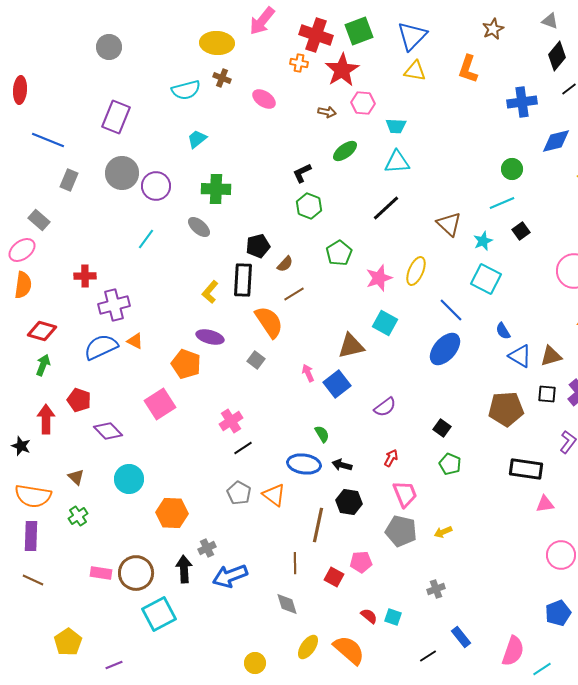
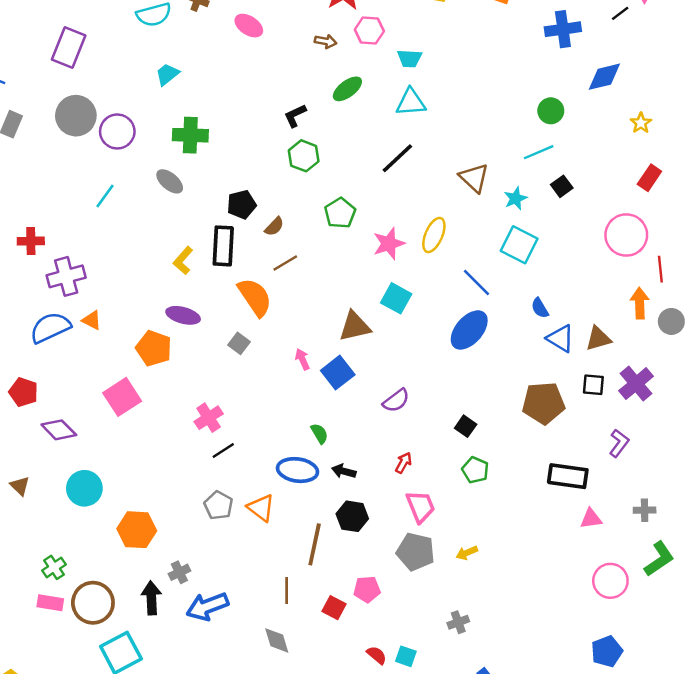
green cross: (78, 516) -> (54, 567), moved

